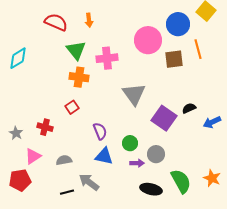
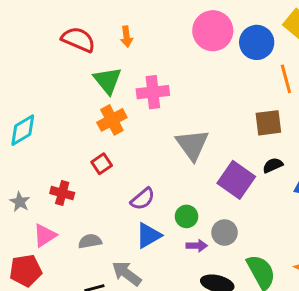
pink circle: (148, 40) -> (213, 31), moved
cyan diamond: (18, 58) -> (23, 130), moved
brown square: (174, 59) -> (268, 123), moved
orange cross: (79, 77) -> (112, 120), turned -36
purple semicircle: (100, 131) -> (143, 199), turned 72
blue triangle: (104, 156) -> (148, 235), turned -42

